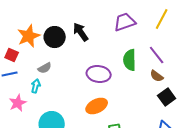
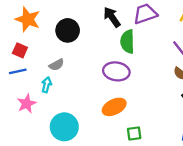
black arrow: (81, 32) -> (112, 17), moved
orange star: (29, 36) -> (28, 19), moved, turned -30
green semicircle: (130, 60) -> (127, 42), moved

